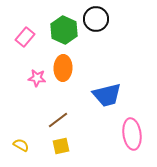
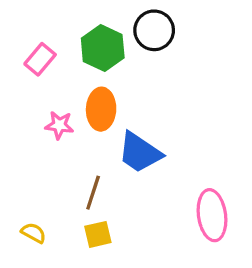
blue trapezoid: (107, 95) -> (140, 152), moved, turned 48
brown line: (58, 120) -> (93, 193), turned -35

